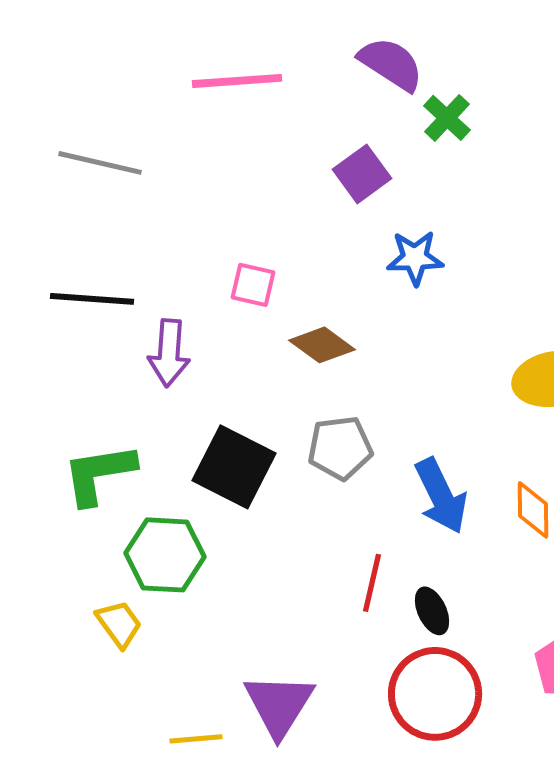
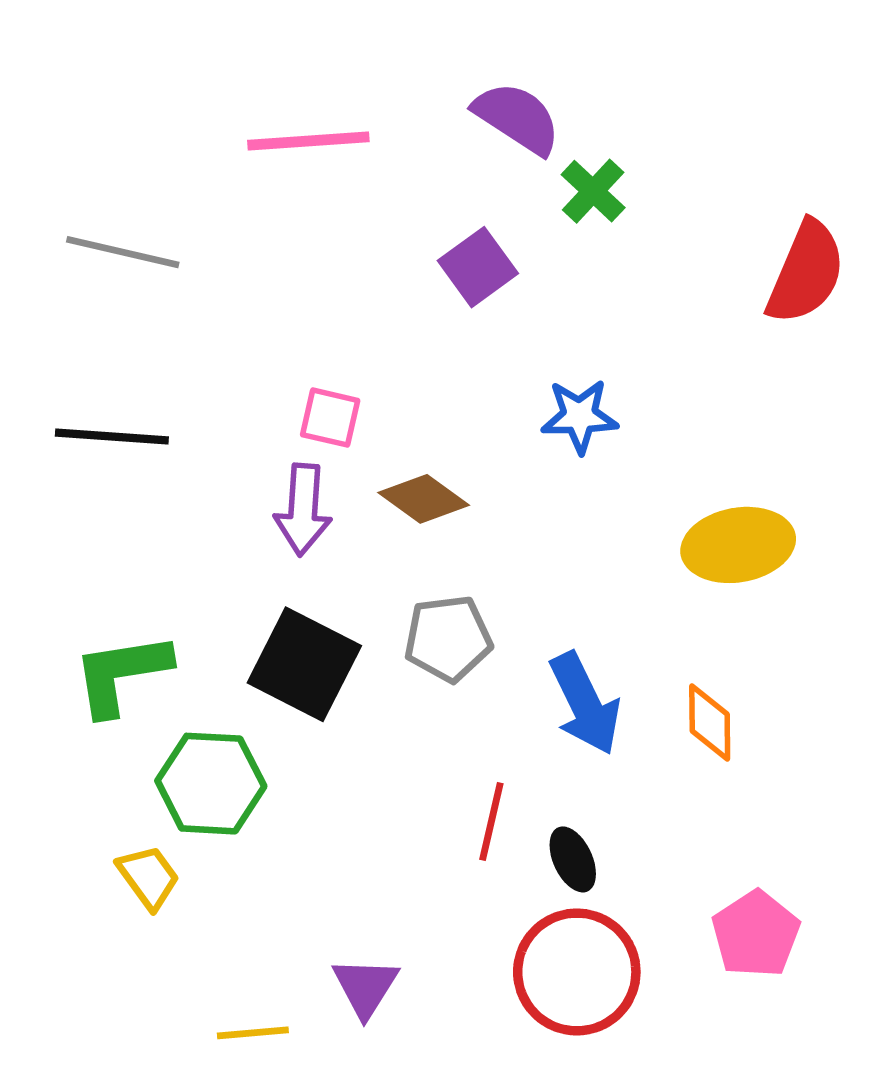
blue star: (415, 258) -> (580, 416), moved
purple arrow: (169, 353) -> (303, 510), moved
purple triangle: (279, 705) -> (365, 987), size x0.7

